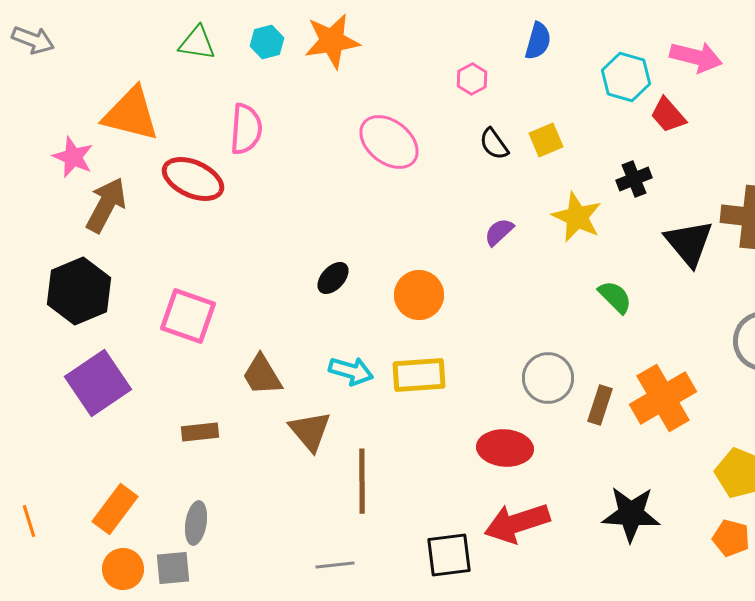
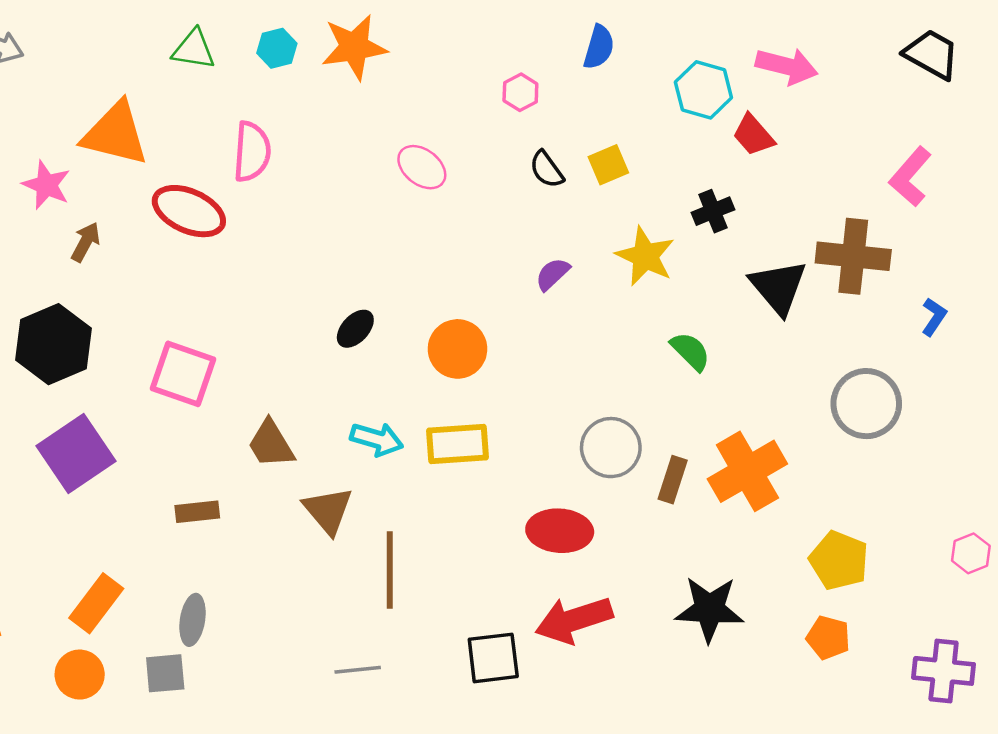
pink ellipse: (389, 142) -> (422, 167), size x0.7
brown arrow: (106, 205) -> (86, 242), size x0.6
orange circle: (123, 569) -> (80, 675), moved

